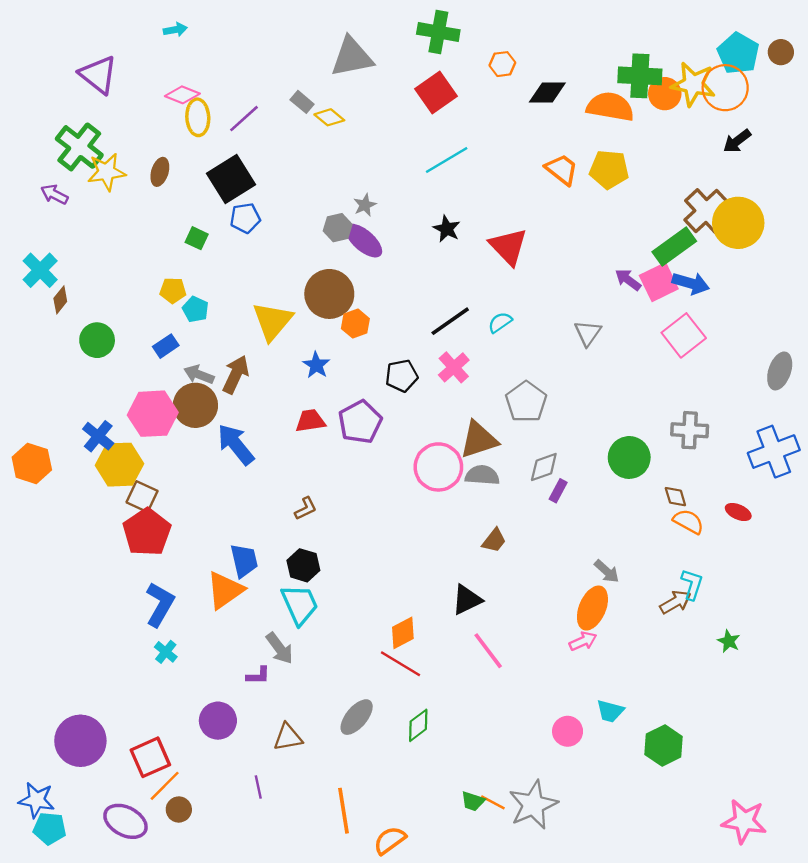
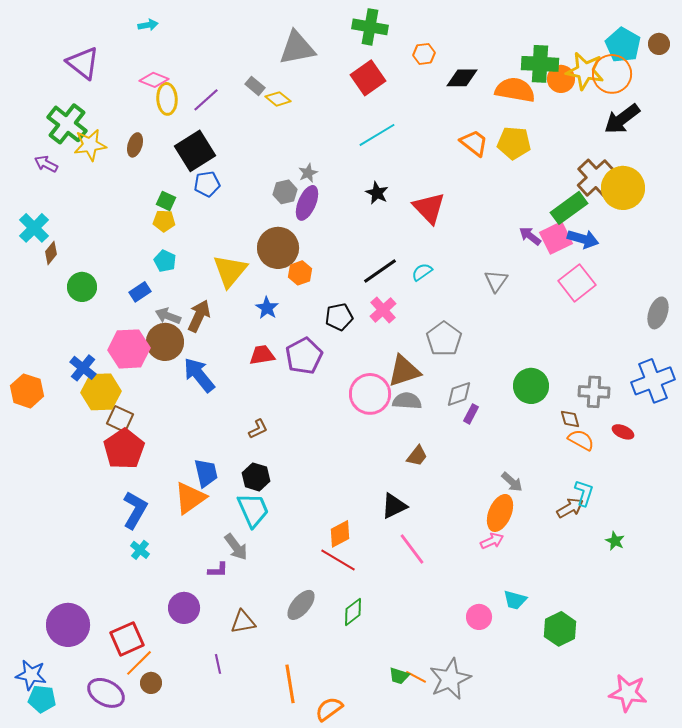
black arrow: (737, 141) -> (622, 119), size x1.5
purple ellipse: (364, 241) -> (307, 203), turned 72
yellow pentagon: (173, 290) -> (164, 221), moved
gray cross: (690, 430) -> (594, 392), moved

